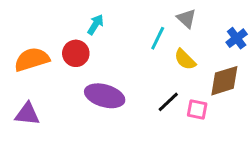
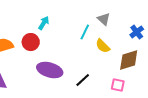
black line: (168, 102) -> (83, 80), moved
pink square: (197, 109) -> (118, 85), moved

